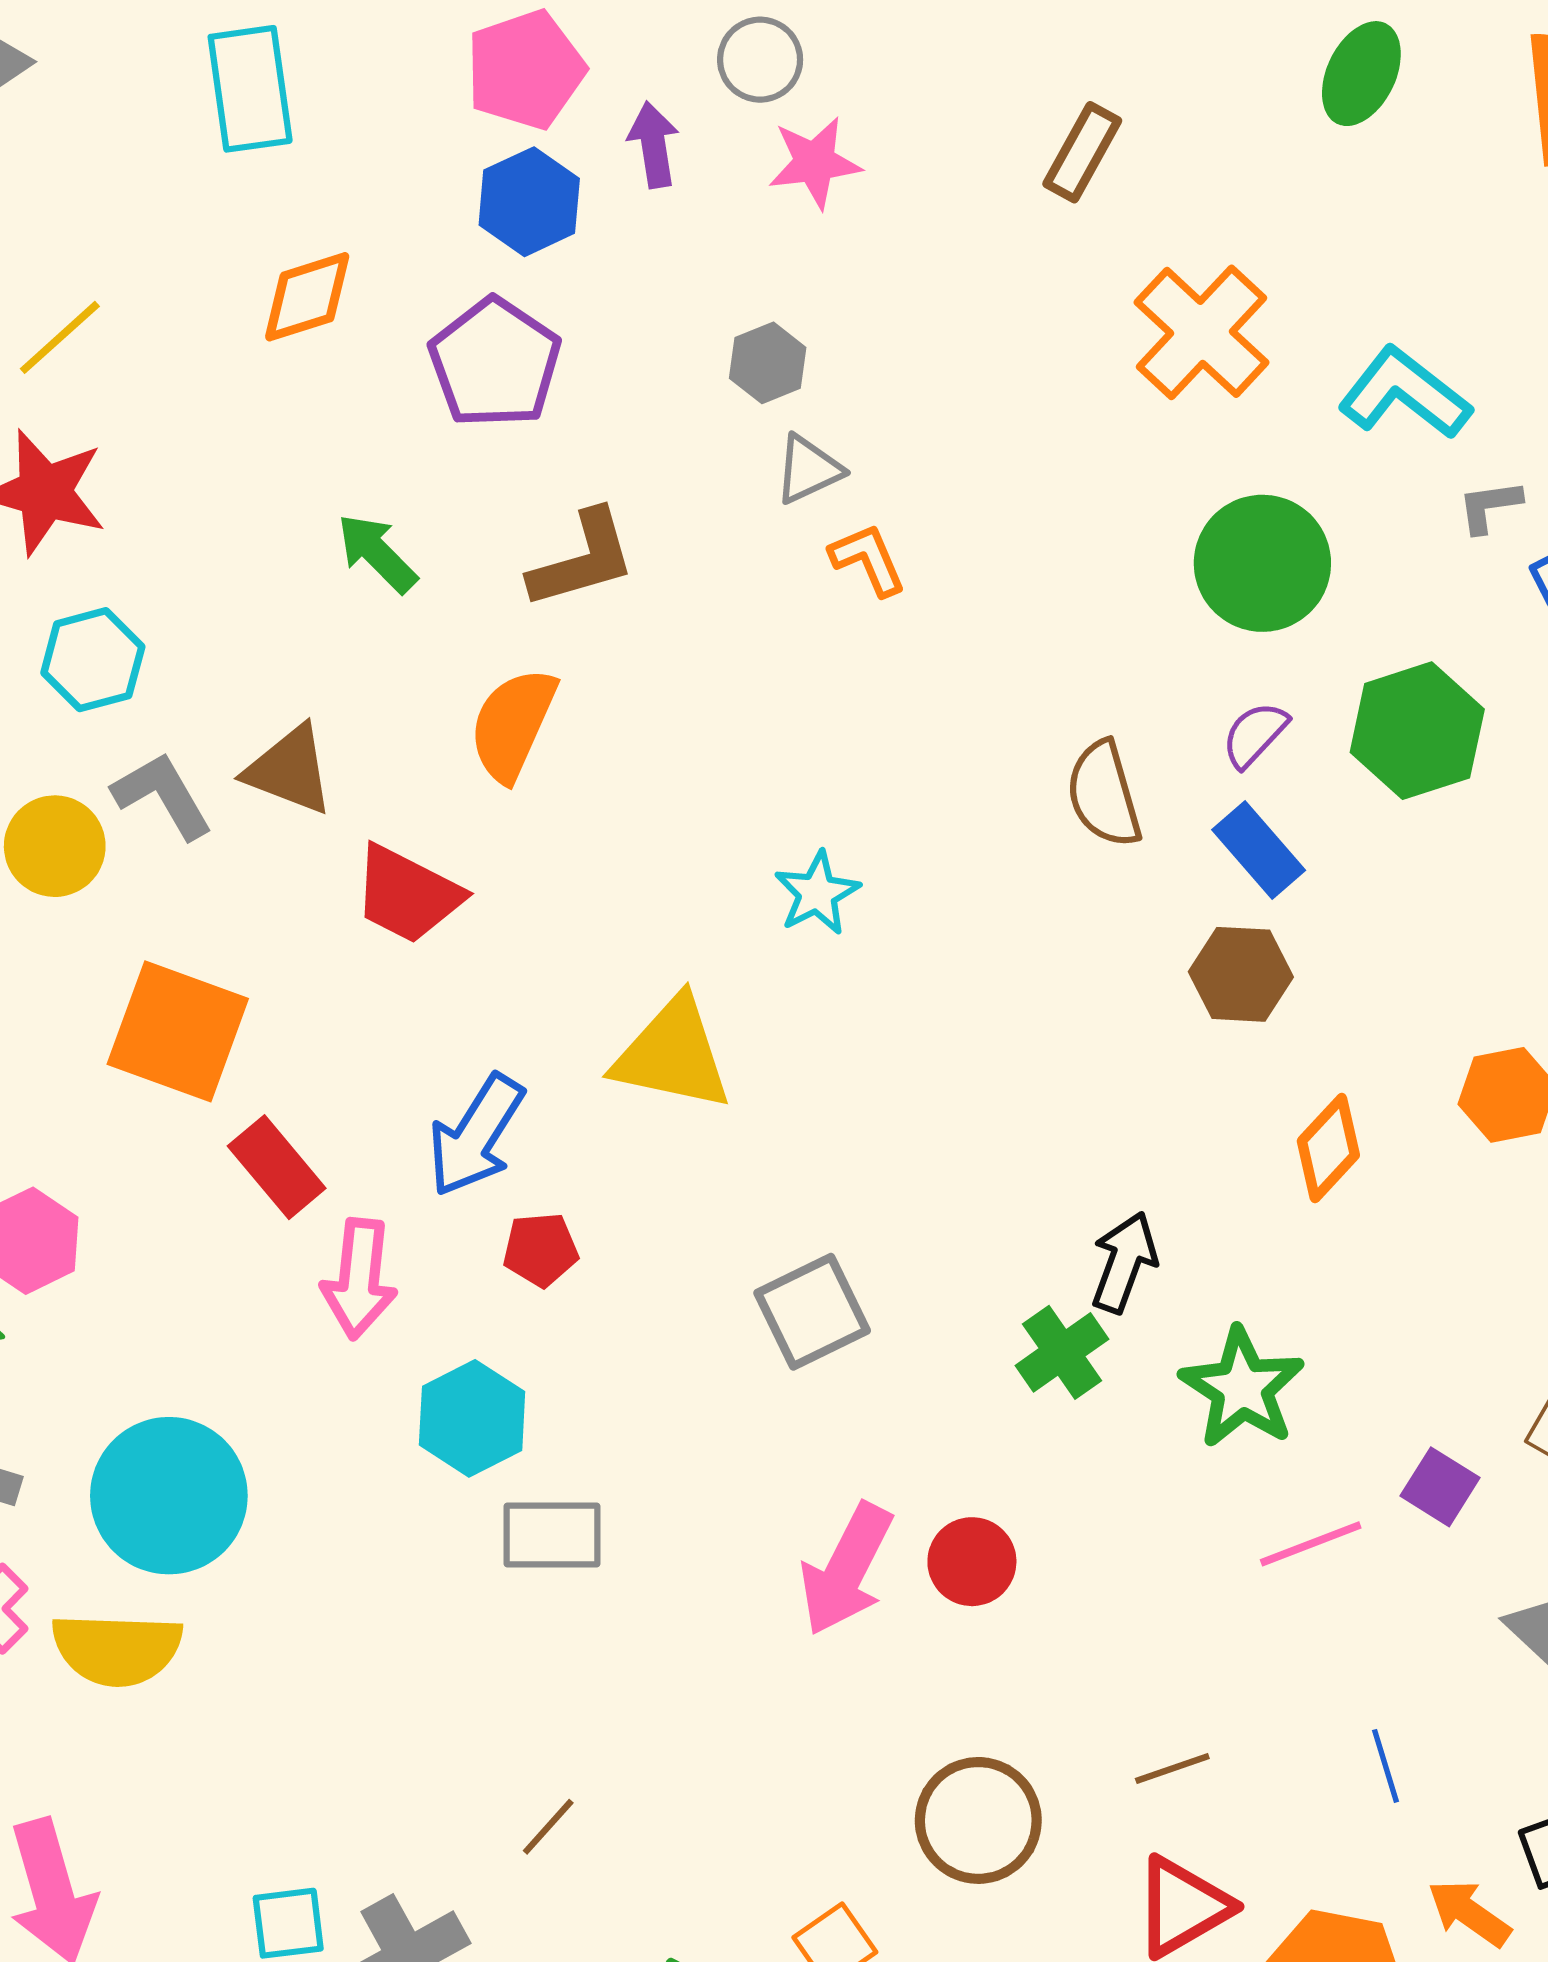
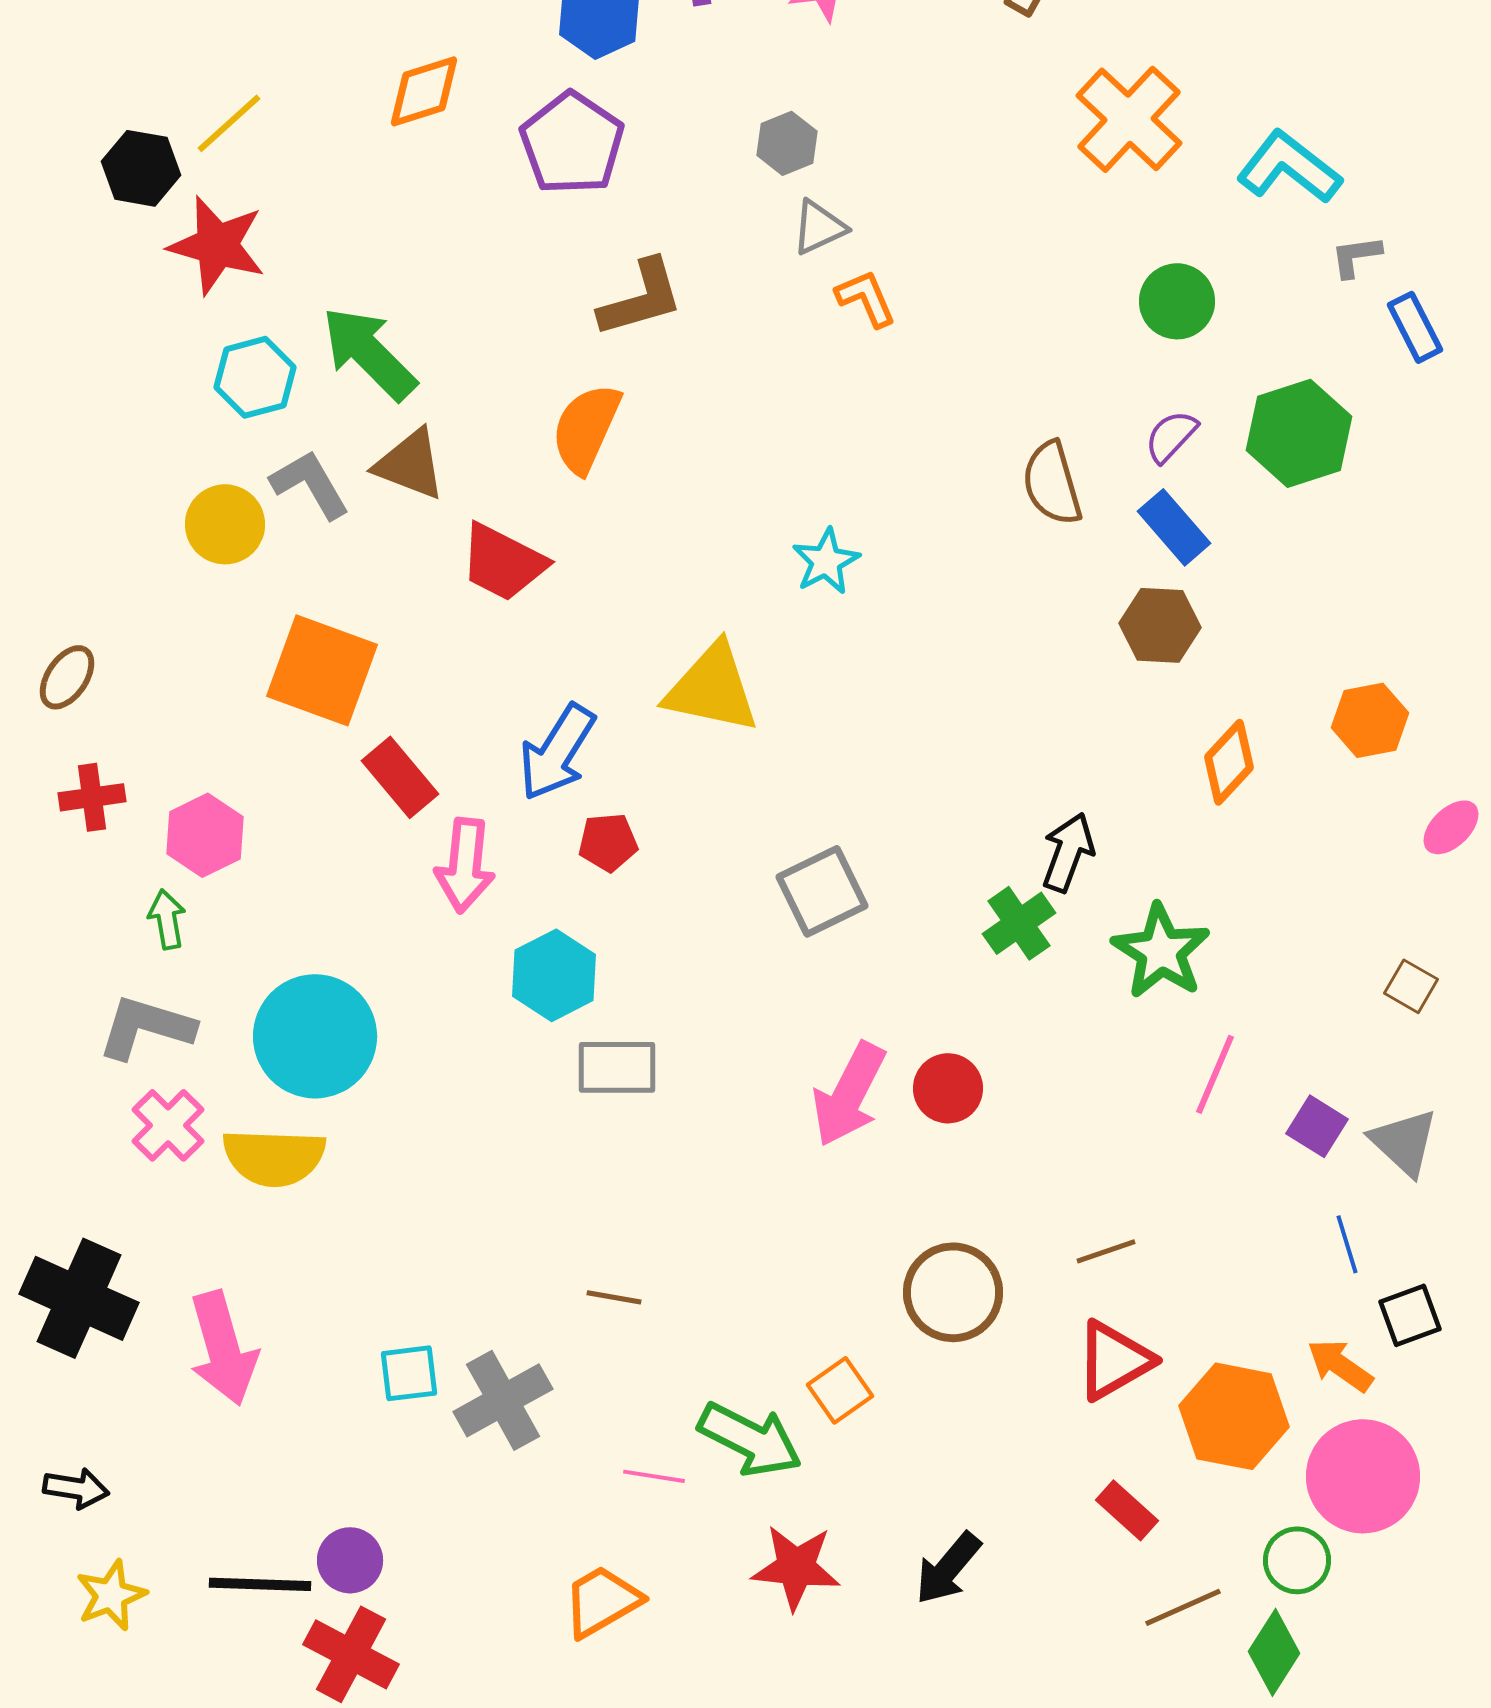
green arrow: (377, 553) -> (369, 353), moved, size x1.5
green circle: (1262, 563) -> (1177, 301), size x0.7
purple square: (1440, 1487) -> (1317, 1126), moved
pink line: (1311, 1544) -> (1215, 1074), turned -46
blue line: (1385, 1766) -> (1347, 1244), moved
brown line: (548, 1827) -> (614, 1297), turned 58

